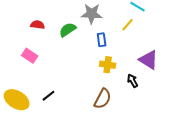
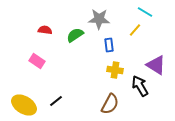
black arrow: (133, 81) -> (140, 86), size x1.5

